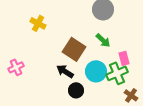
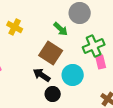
green arrow: (103, 40) -> (61, 29), moved
green cross: (117, 73) -> (94, 46), moved

